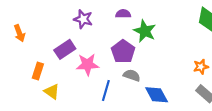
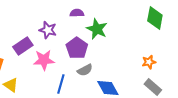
purple star: (83, 19) -> (48, 30), moved
gray semicircle: (132, 75) -> (85, 70), turned 133

